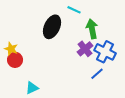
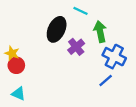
purple cross: (85, 49) -> (76, 47), moved
cyan triangle: (32, 88) -> (18, 94), moved, turned 48

